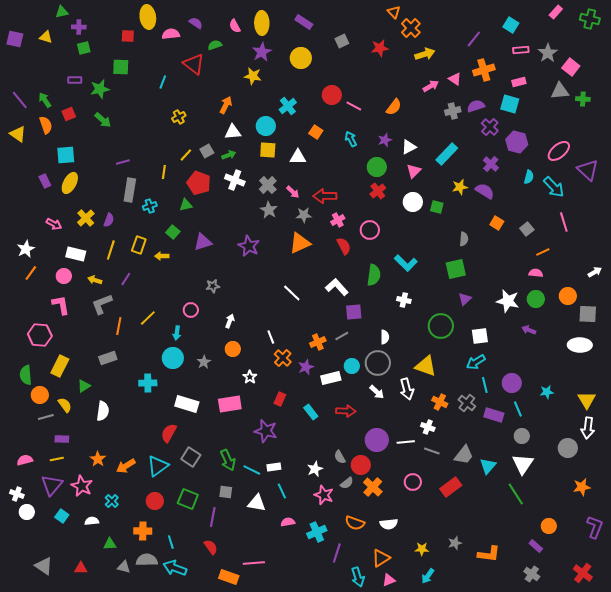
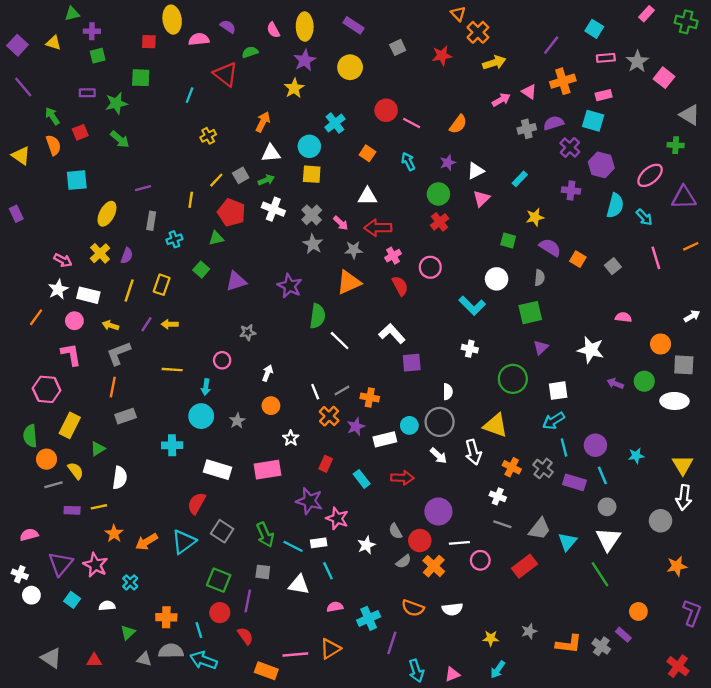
purple square: (15, 39) -> (17, 45), turned 30
yellow star: (253, 76) -> (294, 88), turned 30
gray triangle: (560, 91) -> (690, 115), moved, turned 36
green cross: (583, 99) -> (676, 145), moved
purple line: (20, 100) -> (23, 87), moved
cyan rectangle: (447, 154) -> (520, 179), size x0.6
white triangle: (298, 157) -> (367, 196), moved
purple cross: (491, 164) -> (571, 190), turned -35
purple triangle: (588, 170) -> (684, 197), turned -45
cyan semicircle: (529, 177) -> (615, 206), size x1.5
purple rectangle: (45, 181) -> (16, 214), moved
yellow ellipse: (70, 183) -> (107, 214), moved
cyan arrow: (554, 187) -> (644, 217), size x0.7
gray rectangle: (130, 190) -> (151, 221), size x0.7
purple semicircle: (485, 191) -> (550, 247), moved
white circle: (413, 202) -> (497, 279), moved
white star: (26, 249) -> (58, 289), moved
orange line: (543, 252) -> (691, 246), moved
yellow arrow: (162, 256) -> (170, 324), moved
green semicircle: (374, 275) -> (317, 316), moved
green circle: (536, 299) -> (644, 381), moved
yellow line: (148, 318) -> (172, 370), turned 48
orange line: (119, 326) -> (113, 387), moved
gray line: (342, 336) -> (342, 391), moved
orange cross: (318, 342) -> (370, 397), turned 35
white line: (406, 442) -> (459, 543), moved
yellow line: (57, 459) -> (99, 507), moved
pink star: (324, 495) -> (337, 518), moved
red circle: (155, 501) -> (220, 613), moved
green triangle: (110, 544) -> (128, 632), turned -40
orange triangle: (381, 558) -> (330, 649), moved
gray cross: (532, 574) -> (601, 646), moved

